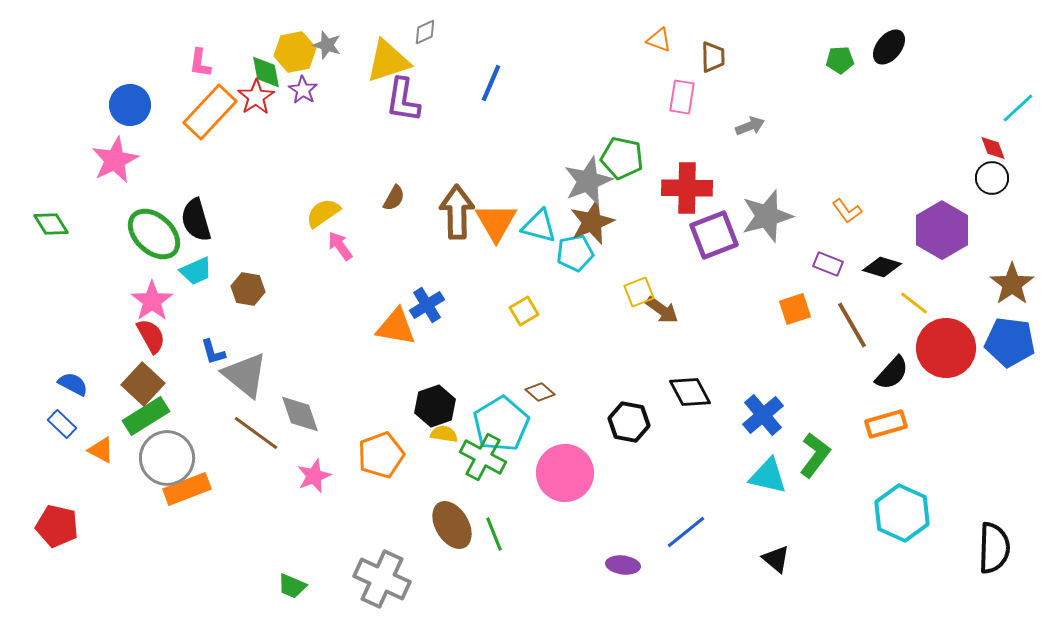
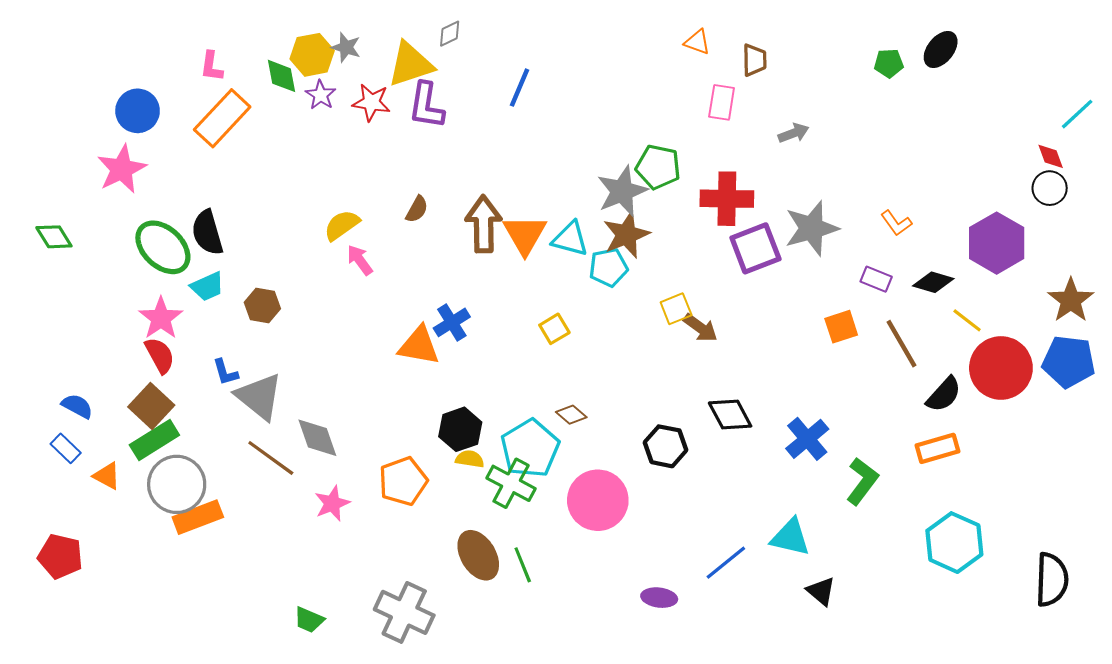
red star: (256, 97) -> (371, 102), moved, turned -30
cyan triangle: (768, 476) -> (790, 537), moved

